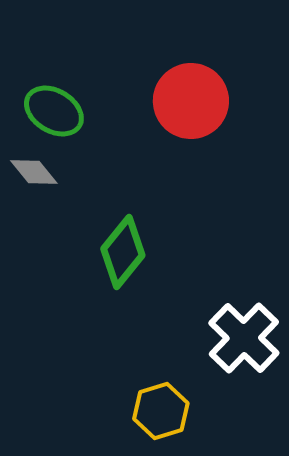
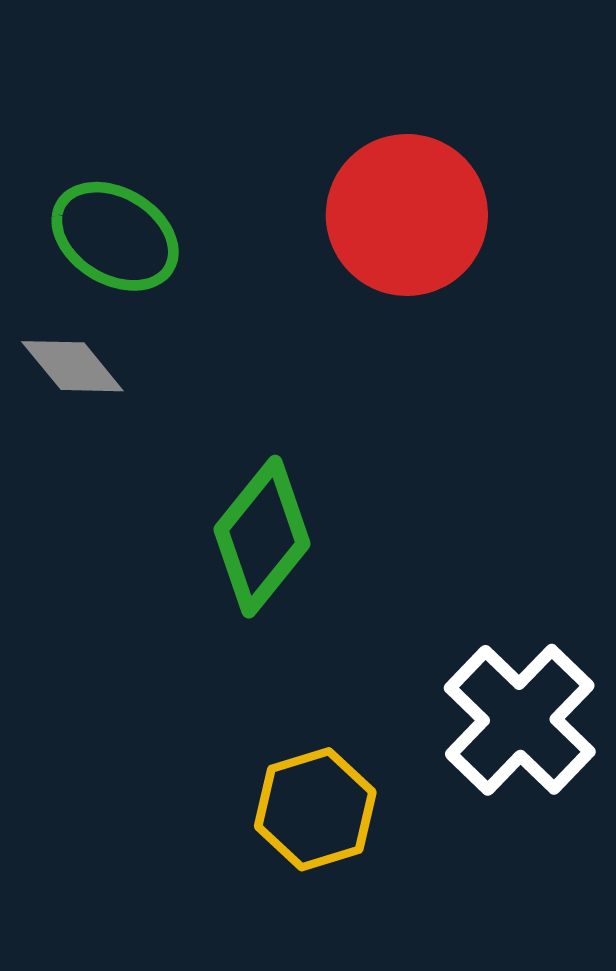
yellow hexagon: (161, 411) -> (315, 809), moved

